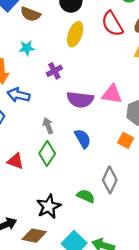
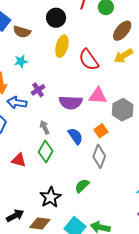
red semicircle: (112, 24) -> (89, 60), moved
purple cross: (54, 71) -> (38, 90), moved
orange square: (126, 140) -> (101, 131), moved, turned 32
gray diamond: (110, 180) -> (99, 156), moved
green semicircle: (86, 196) -> (82, 186), turned -63

